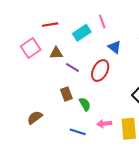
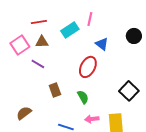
pink line: (102, 21) -> (90, 19), turned 32
brown triangle: (56, 53) -> (42, 42), moved
purple line: (73, 67) -> (38, 64), moved
green semicircle: (85, 104) -> (83, 97), moved

